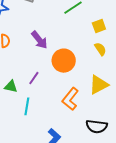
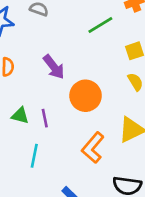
purple line: (34, 78) -> (45, 118), turned -48
green triangle: (11, 87) -> (20, 115), moved

